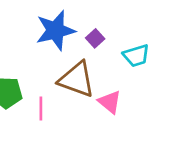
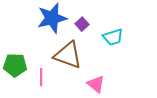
pink triangle: (110, 102) -> (96, 84), moved

